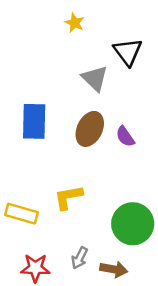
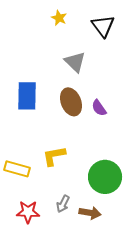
black triangle: (128, 52) -> (103, 26), moved
brown ellipse: (90, 129) -> (71, 102), turned -48

